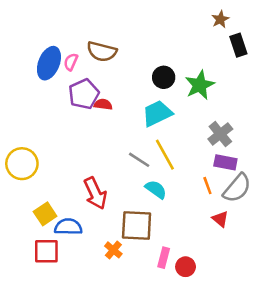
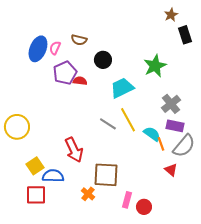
brown semicircle: (102, 52) -> (79, 40), size x0.7
black circle: (164, 77) -> (103, 60), moved
cyan semicircle: (156, 189) -> (152, 134), moved

